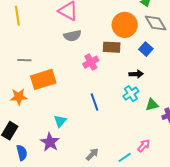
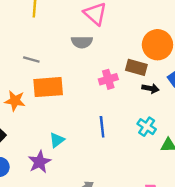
gray semicircle: (72, 36) -> (82, 42), moved
black arrow: (136, 74) -> (150, 88), moved
cyan cross: (131, 94) -> (147, 127), turned -35

